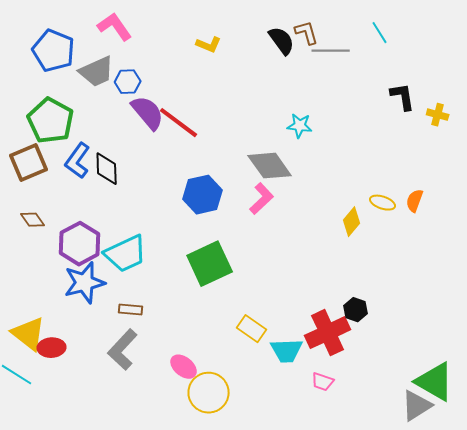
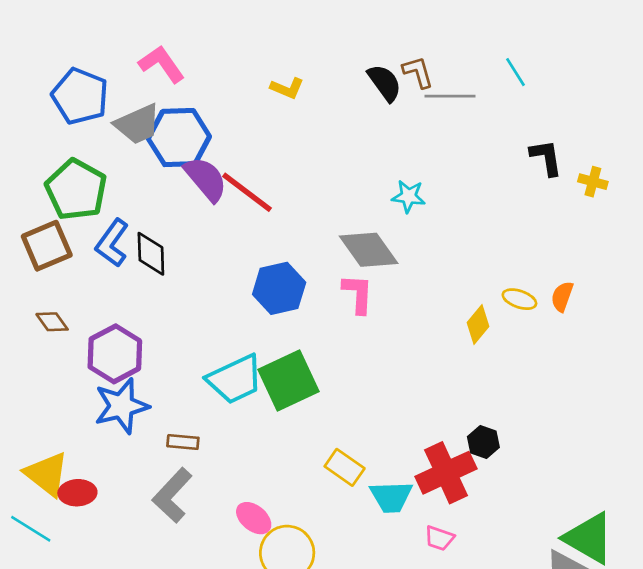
blue hexagon: (128, 82) -> (179, 138), size x1.8
pink L-shape: (262, 199) -> (358, 294), turned -44
cyan trapezoid: (126, 254) -> (235, 379), moved

